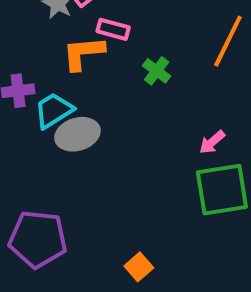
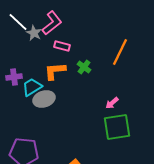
orange L-shape: (83, 53) -> (55, 71), moved

